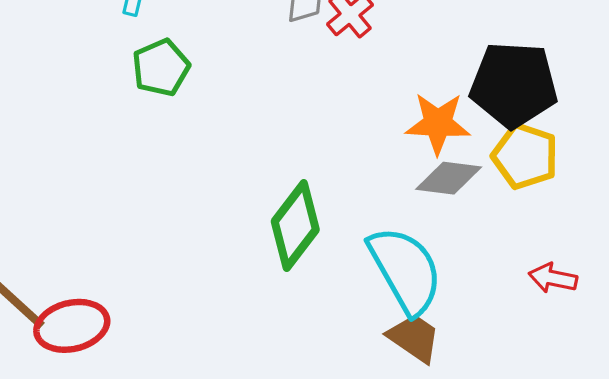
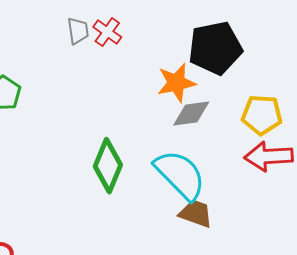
yellow pentagon: (525, 156) -> (262, 115), moved
red arrow: (553, 278) -> (269, 156), size x1.6

